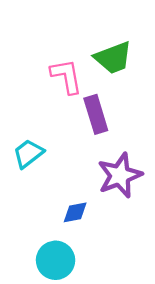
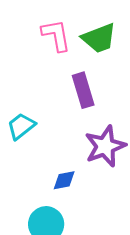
pink L-shape: (66, 76) -> (56, 35), moved

